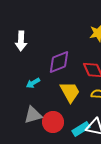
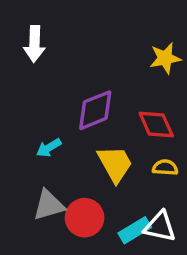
white arrow: (21, 41) -> (34, 44), moved

